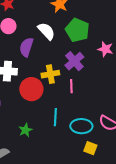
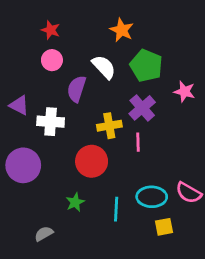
red circle: (31, 89) -> (92, 161), moved
cyan line: (55, 117) -> (116, 209), moved
yellow square: (90, 148) -> (164, 227), turned -32

